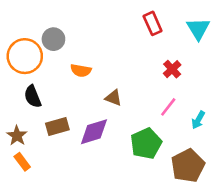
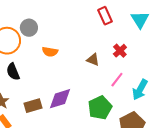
brown triangle: (113, 98) -> (93, 60), moved
cyan arrow: (198, 120) -> (140, 90), size x1.5
brown rectangle: (57, 127) -> (33, 106), moved

